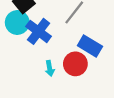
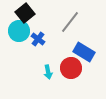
blue cross: (38, 31) -> (38, 39), size x0.6

